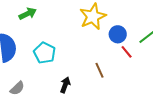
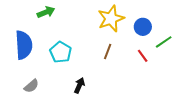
blue circle: (118, 34) -> (143, 27), moved
brown line: (99, 70) -> (108, 52), moved, turned 42

